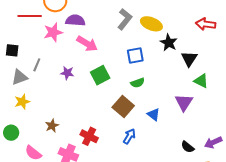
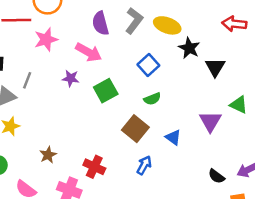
purple semicircle: (75, 20) -> (100, 23), moved, turned -108
blue square: (135, 55) -> (148, 65), turned -30
purple star: (67, 73) -> (71, 78), moved
green triangle: (201, 81) -> (239, 105), moved

